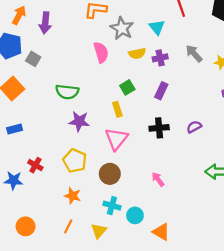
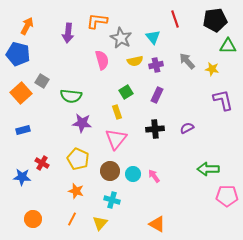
purple arrow: (45, 23) -> (68, 33), moved
gray square: (33, 59) -> (42, 81), moved
cyan circle: (135, 215) -> (133, 174), moved

